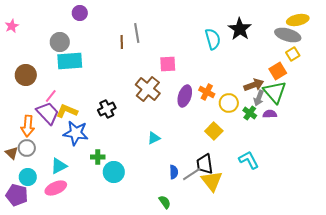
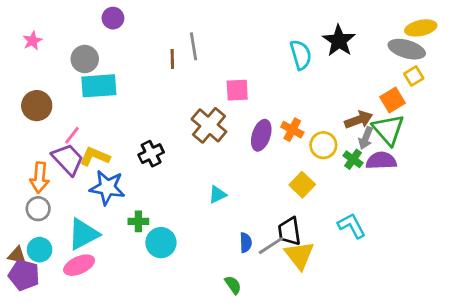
pink star: (12, 26) -> (32, 41), moved
purple semicircle: (270, 114) -> (381, 161), size x1.5
brown triangle: (12, 153) -> (17, 255), moved, turned -32
cyan triangle: (59, 166) -> (83, 234), size x1.4

